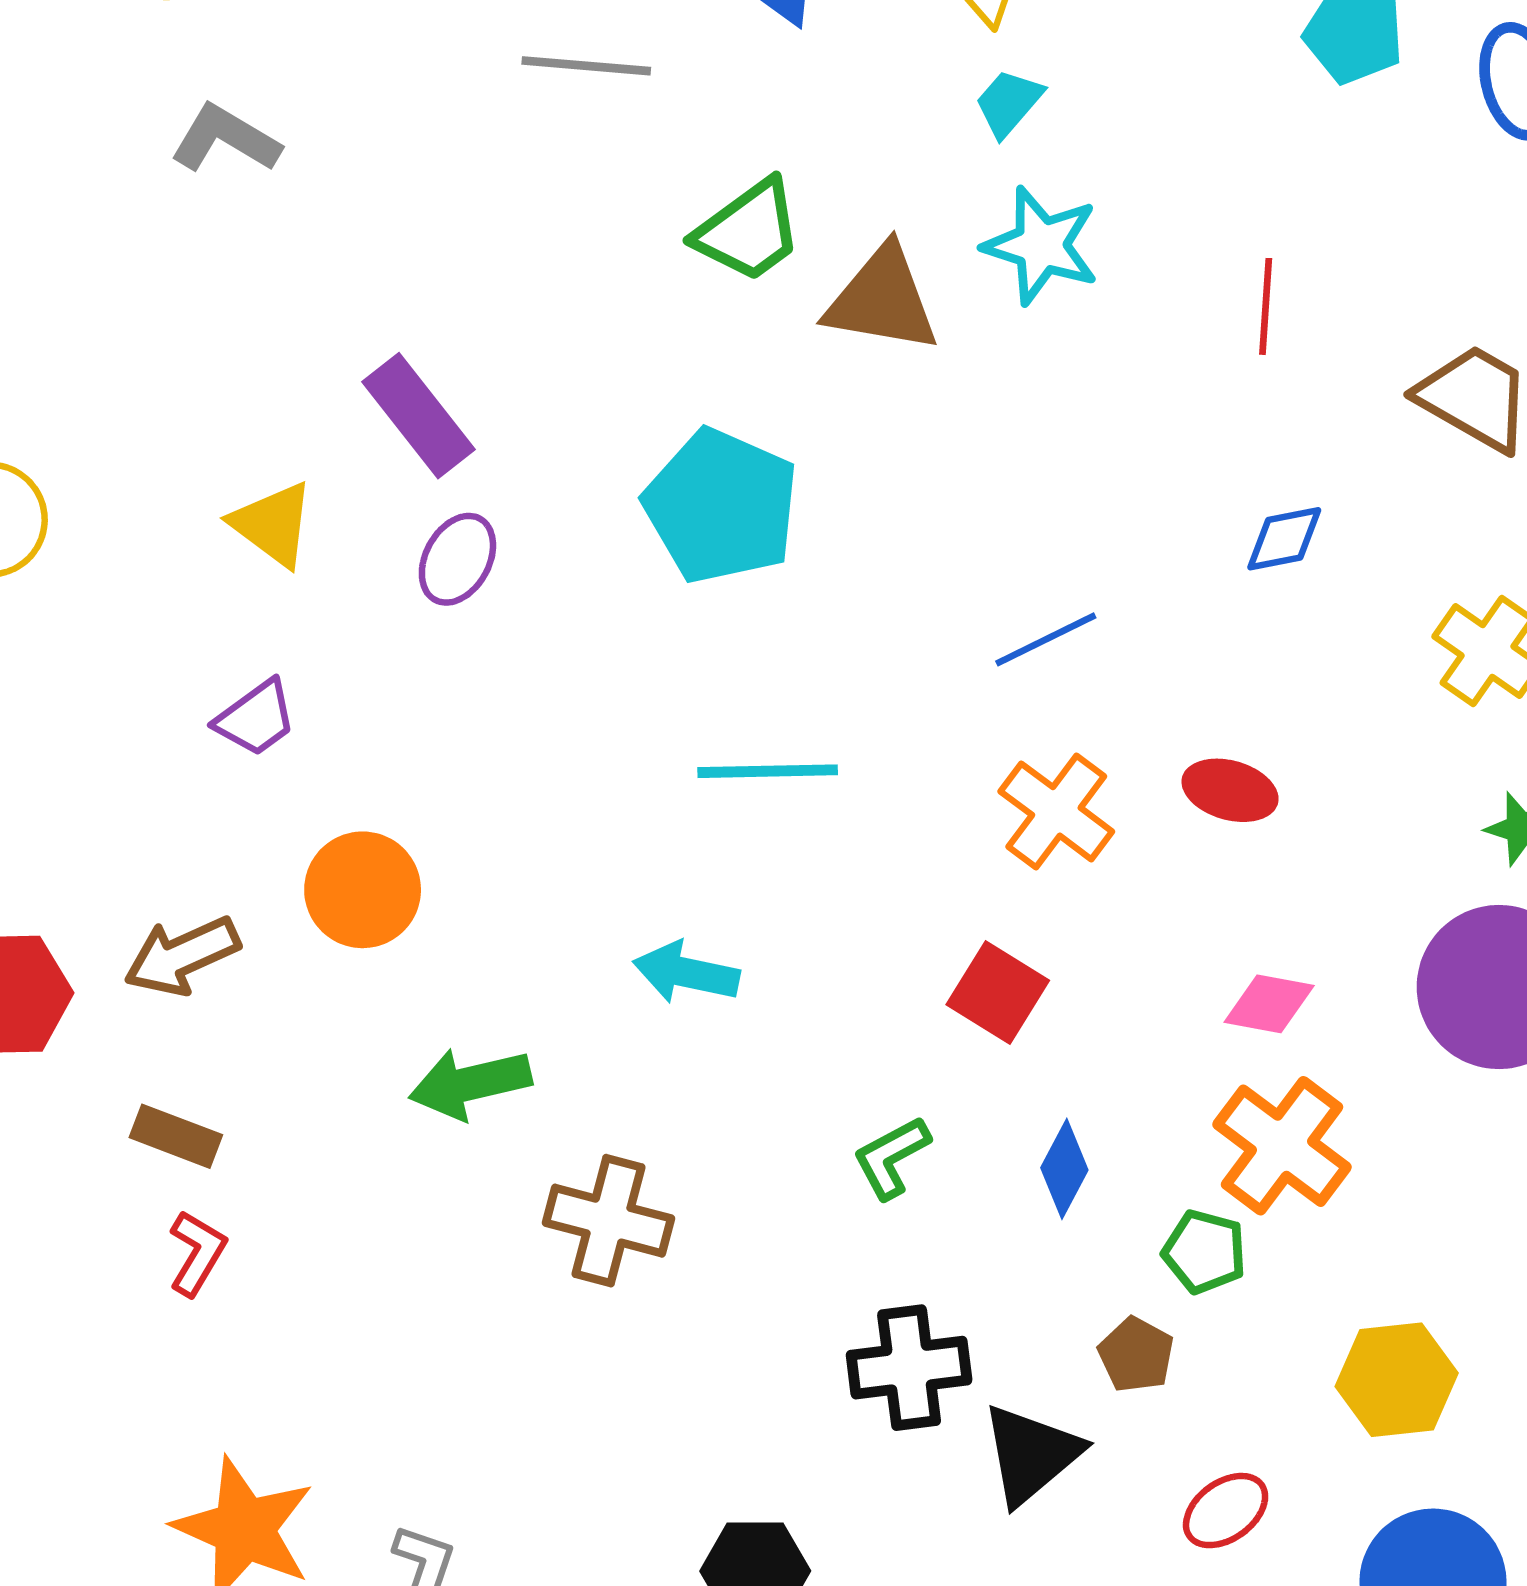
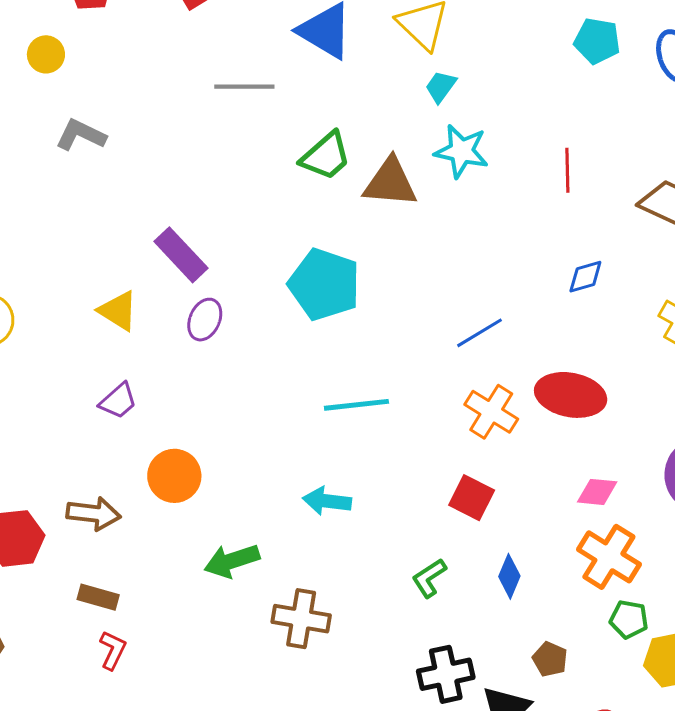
red ellipse: (1230, 790) -> (571, 395), size x1.6
brown arrow: (182, 956) -> (94, 514), turned -144
green pentagon: (1204, 1252) -> (629, 619), moved

